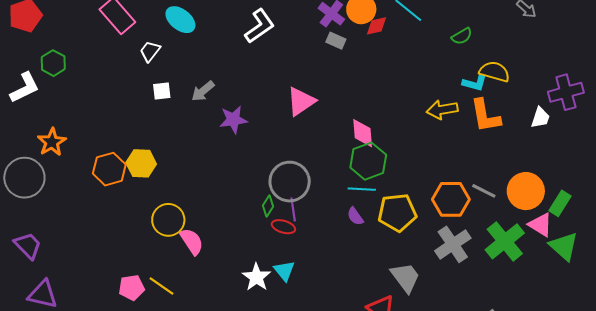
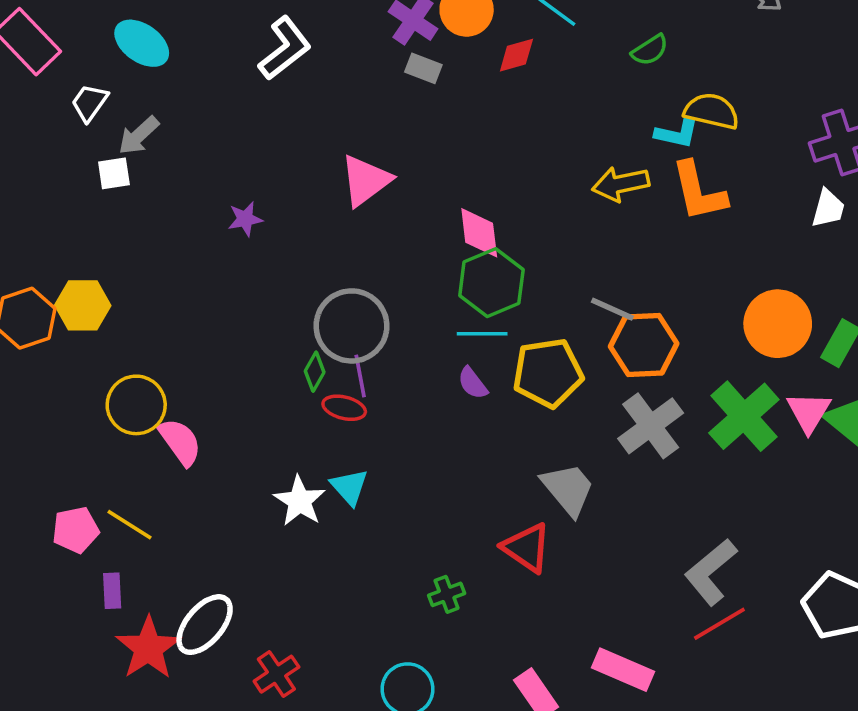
red diamond: (377, 26) -> (516, 55), moved
gray arrow: (203, 91) -> (139, 136), moved
white trapezoid: (540, 118) -> (828, 208), moved
purple star: (233, 120) -> (245, 219), size x0.7
gray line: (484, 191) -> (612, 309), moved
pink triangle: (540, 225) -> (809, 412), moved, turned 32

